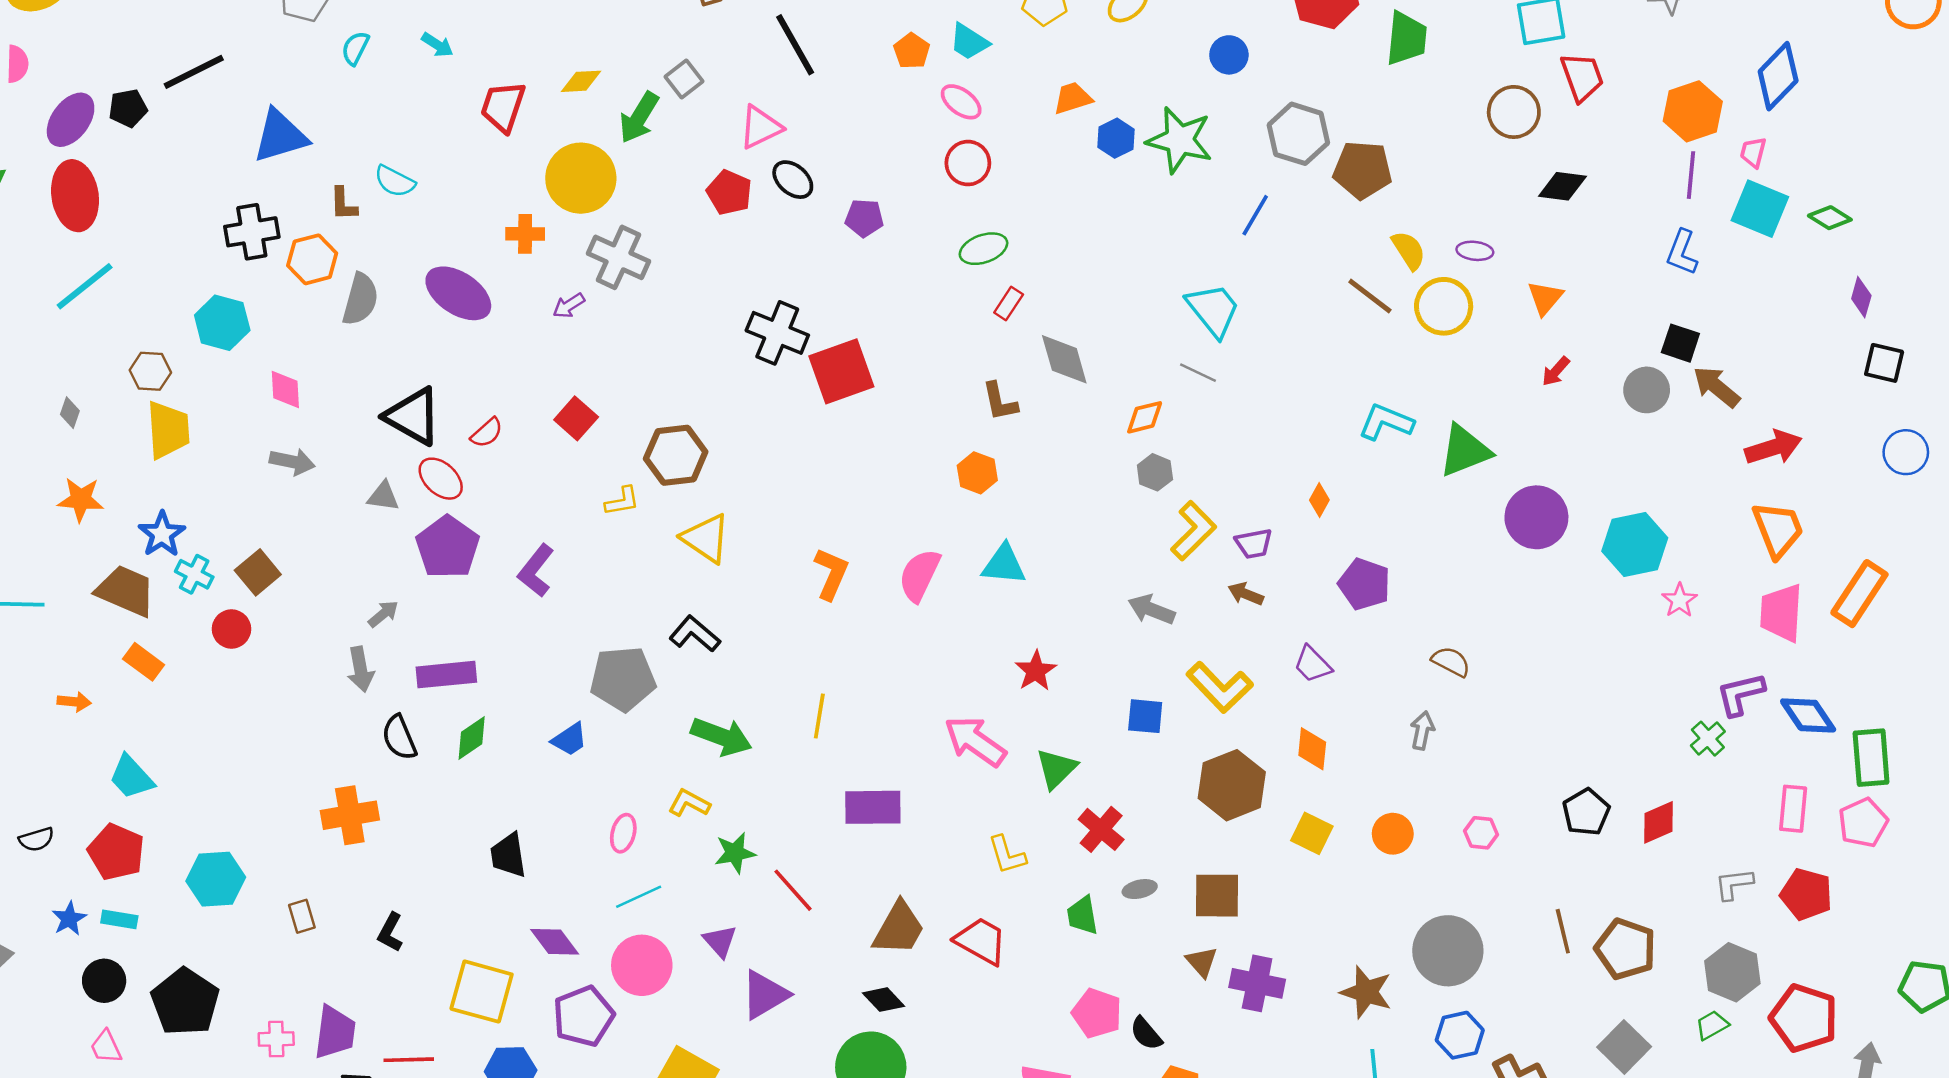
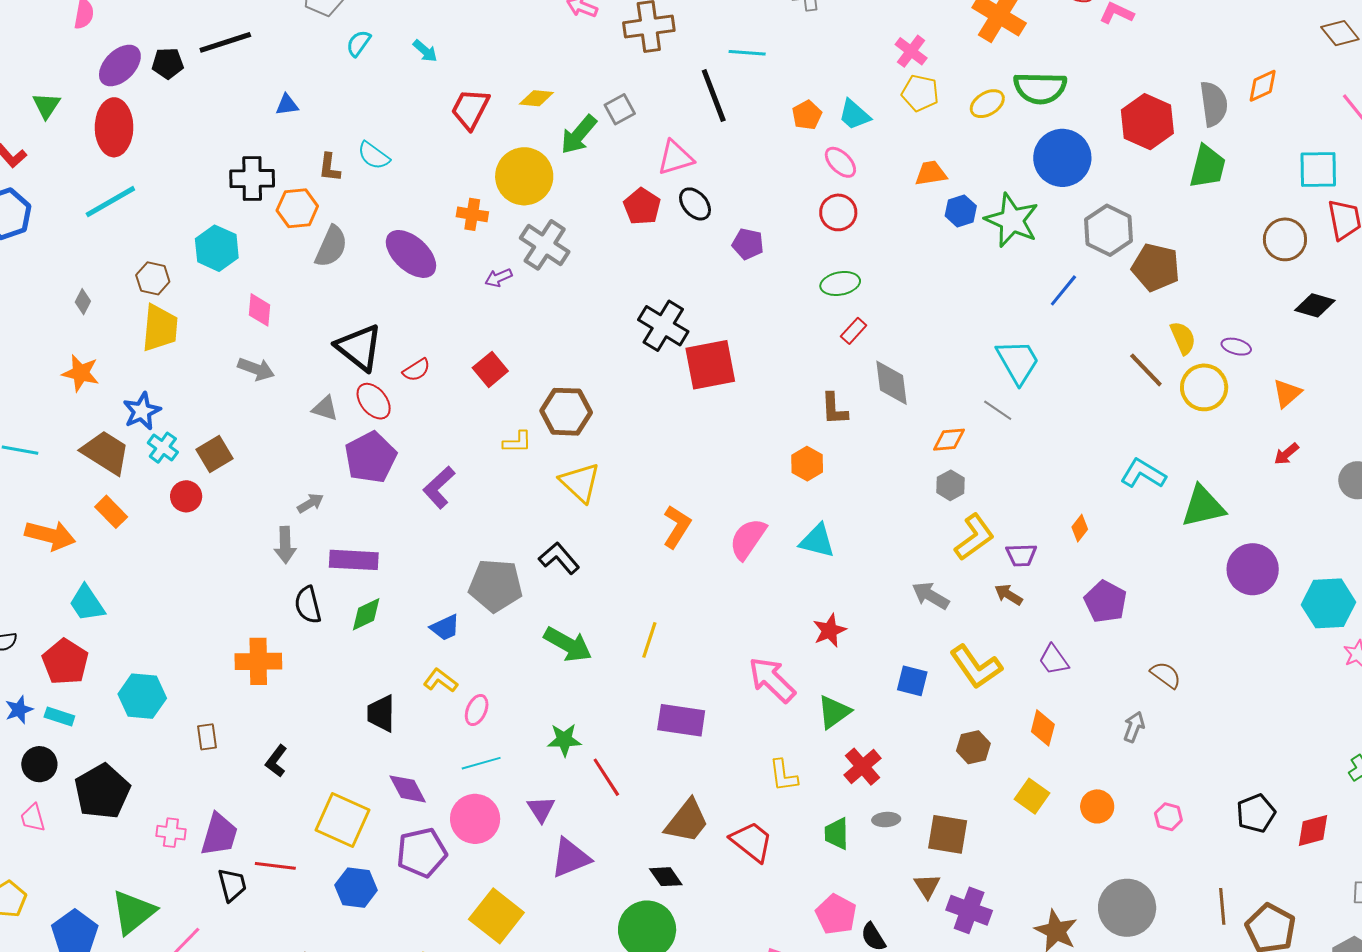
blue circle: (1229, 55) -> (1062, 158), size x1.8
blue triangle: (280, 136) -> (287, 105), size x0.5
orange arrow: (74, 702) -> (50, 535), size x1.8
brown hexagon: (1232, 785) -> (973, 747), size x0.6
yellow L-shape: (689, 803) -> (440, 681), moved

